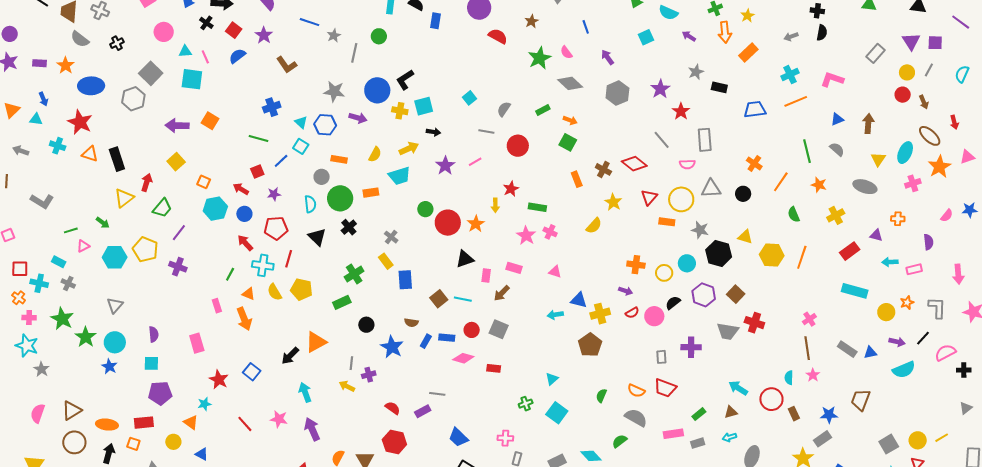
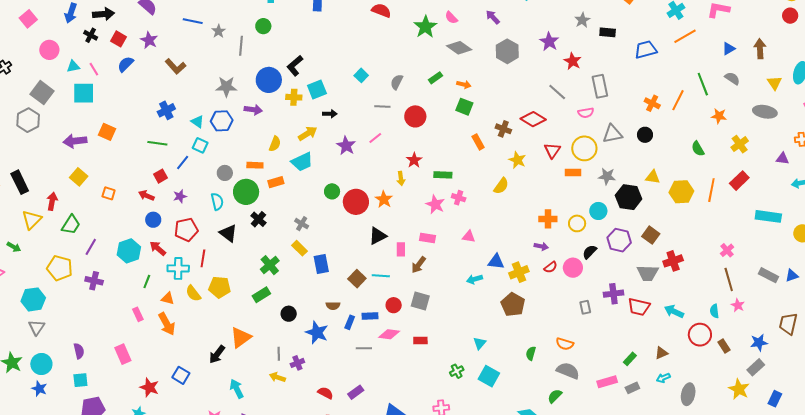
orange rectangle: (339, 159) -> (255, 165), moved
orange line: (781, 182) -> (678, 100), moved
cyan hexagon: (215, 209) -> (129, 251), moved
red rectangle: (850, 251) -> (739, 181), moved
cyan hexagon: (115, 257) -> (33, 299), moved
red cross: (754, 323) -> (673, 261), turned -30
red trapezoid: (665, 388) -> (639, 307), moved
cyan arrow: (738, 388) -> (674, 311), moved
gray line: (437, 394) -> (364, 348), moved

